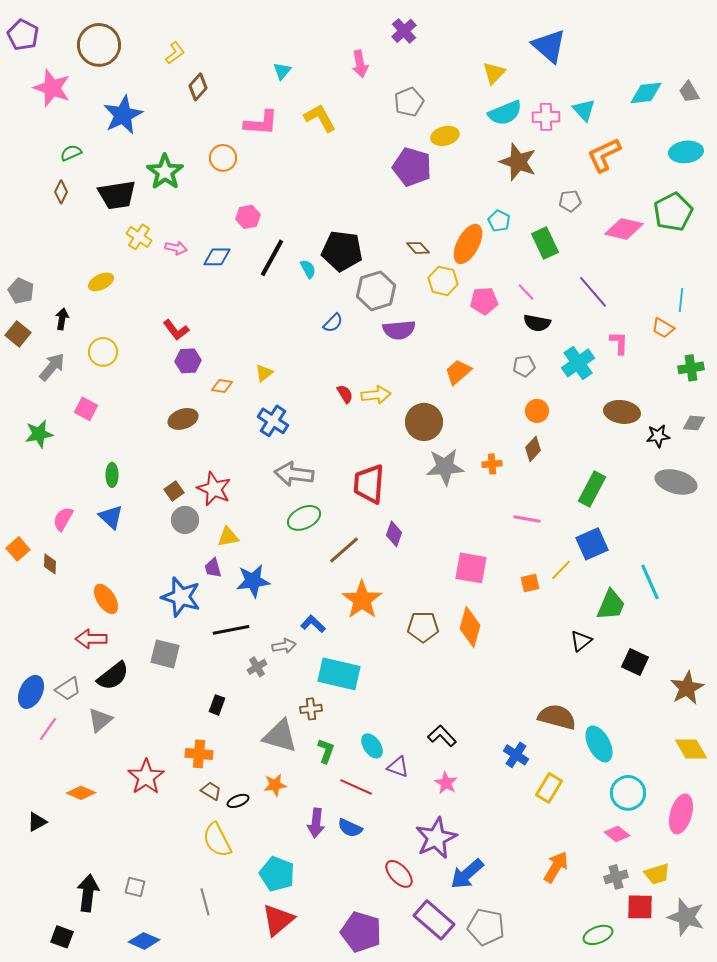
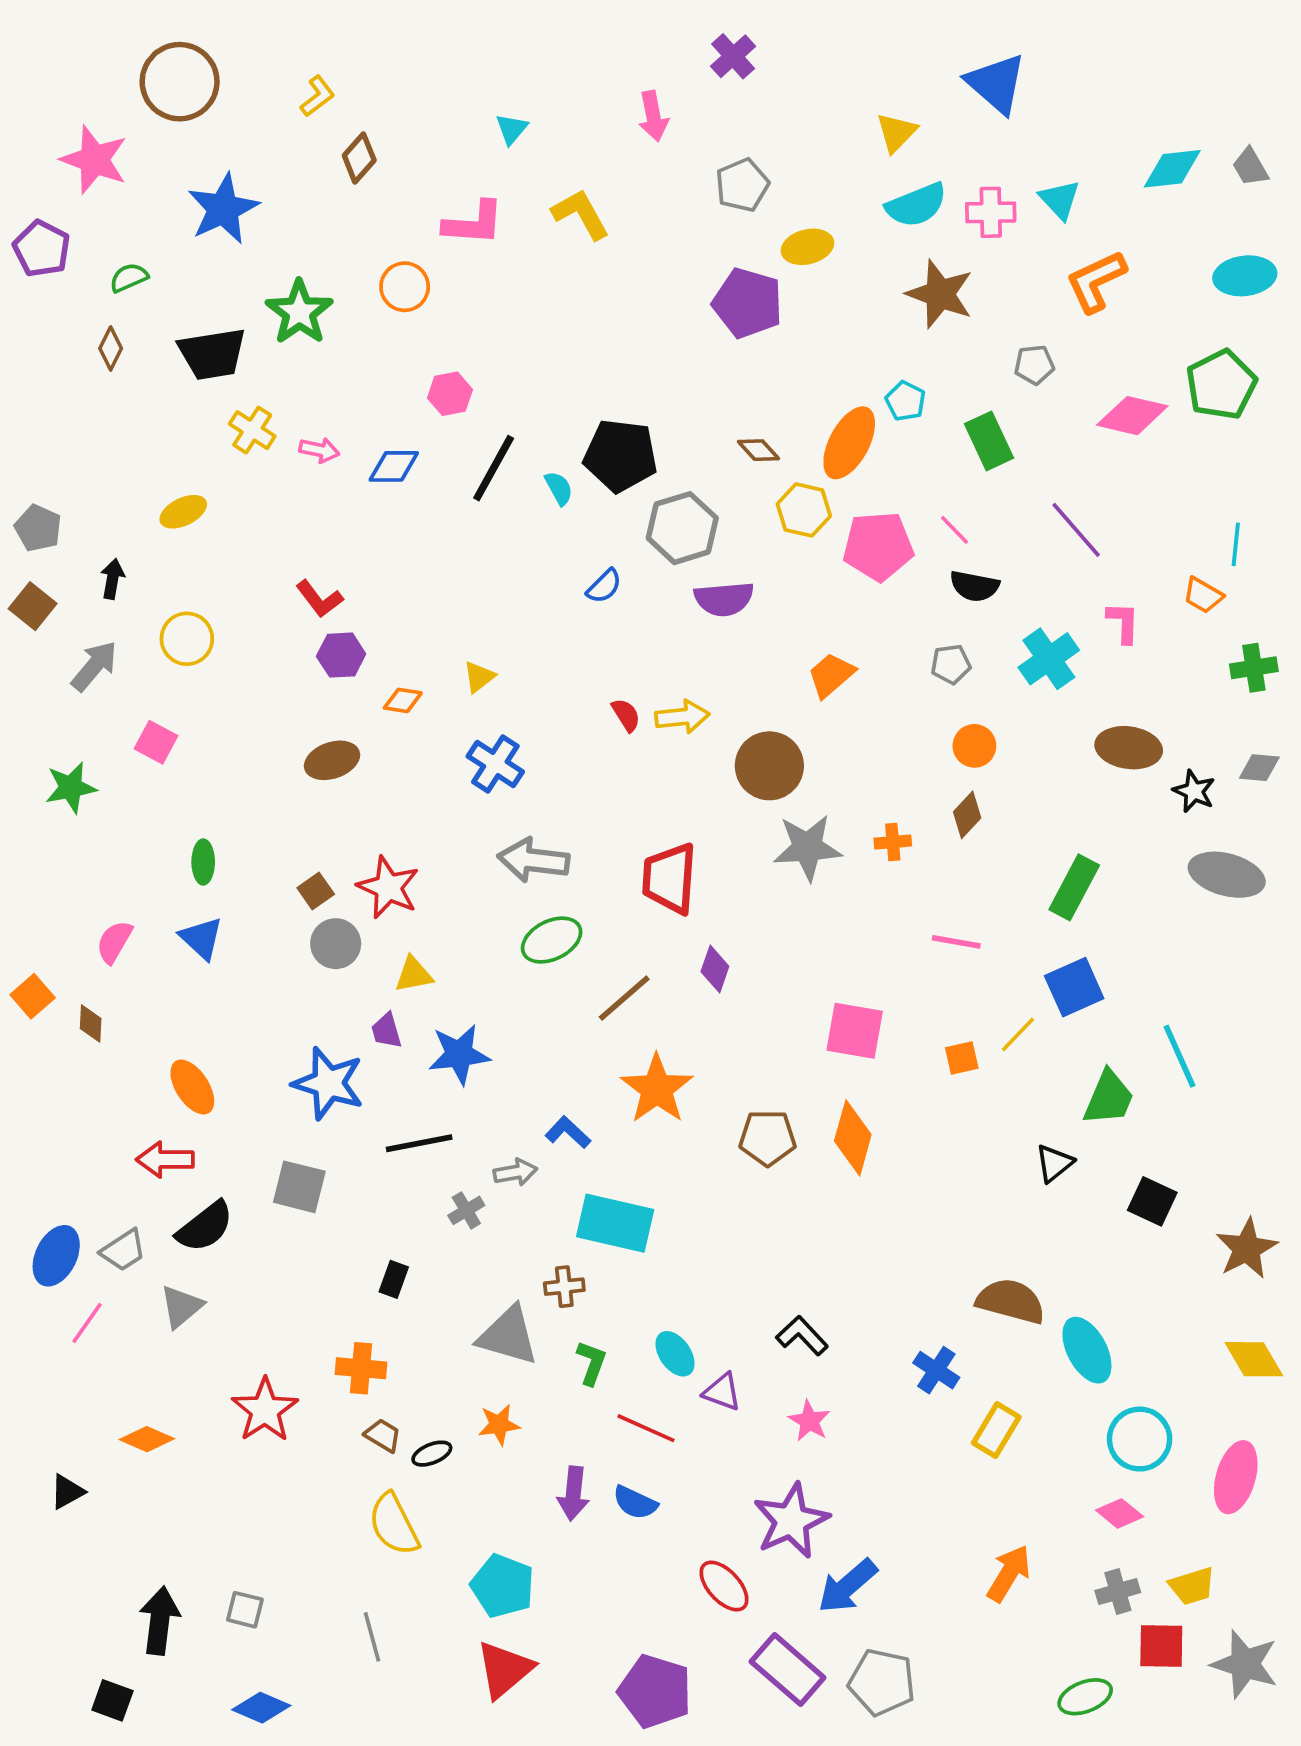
purple pentagon: (23, 35) -> (42, 249), moved
pink pentagon: (484, 301) -> (878, 546), size x1.4
black star: (658, 436) -> (1194, 791), turned 30

